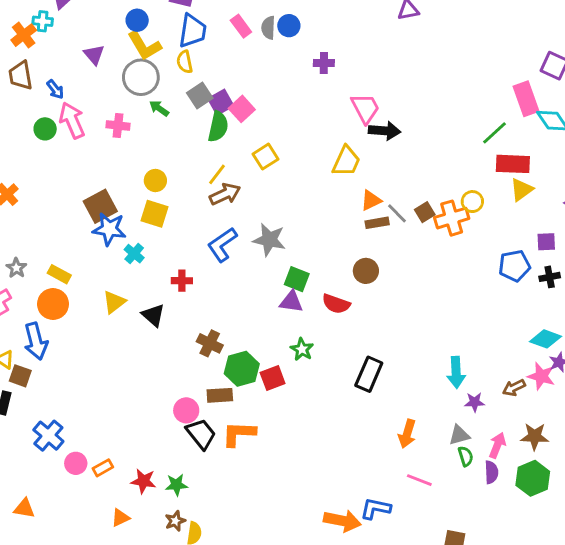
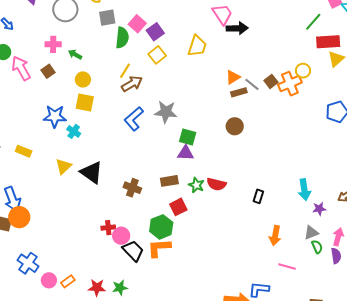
gray square: (200, 95) -> (107, 18), turned 30
purple square: (221, 102) -> (155, 32), moved
green arrow: (159, 108) -> (75, 54), moved
pink arrow: (72, 120) -> (21, 68), moved
yellow trapezoid: (346, 161) -> (197, 46), moved
brown square: (100, 206) -> (48, 71), moved, size x0.6
red cross: (182, 281) -> (108, 228), moved
orange circle: (53, 304) -> (19, 217), moved
red semicircle: (336, 304) -> (216, 184), moved
black triangle: (153, 315) -> (91, 173), size x1.4
green hexagon: (242, 369) -> (161, 227), moved
black rectangle: (369, 374) -> (258, 196), moved, size x0.6
brown rectangle: (220, 395) -> (169, 181), moved

